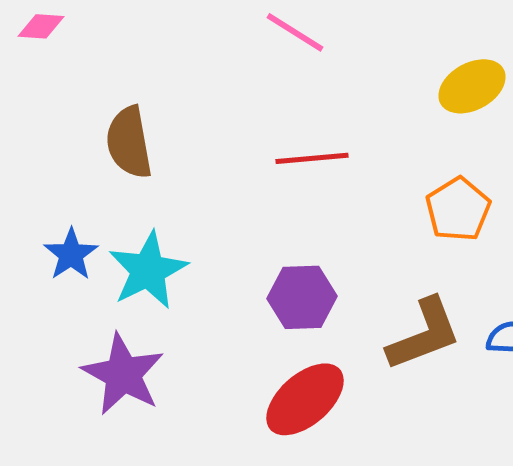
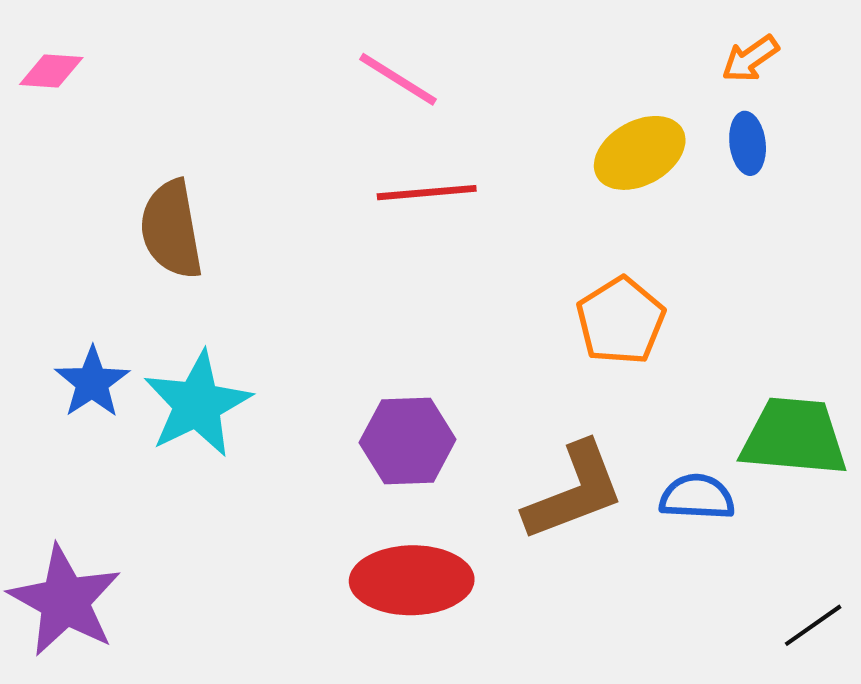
red line: (312, 158) -> (427, 193), moved
purple star: (123, 374) -> (65, 601), moved
red ellipse: (305, 399) -> (412, 580), turned 40

